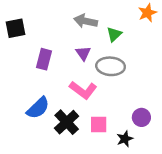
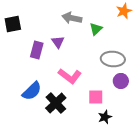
purple triangle: (83, 53) -> (58, 42), moved
gray ellipse: (111, 66) -> (113, 59), moved
purple circle: (141, 117) -> (121, 81), moved
pink square: (99, 125) -> (96, 97), moved

